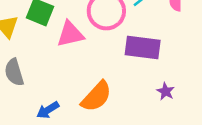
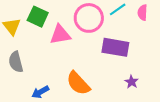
orange semicircle: (96, 96) -> (78, 83), turned 92

